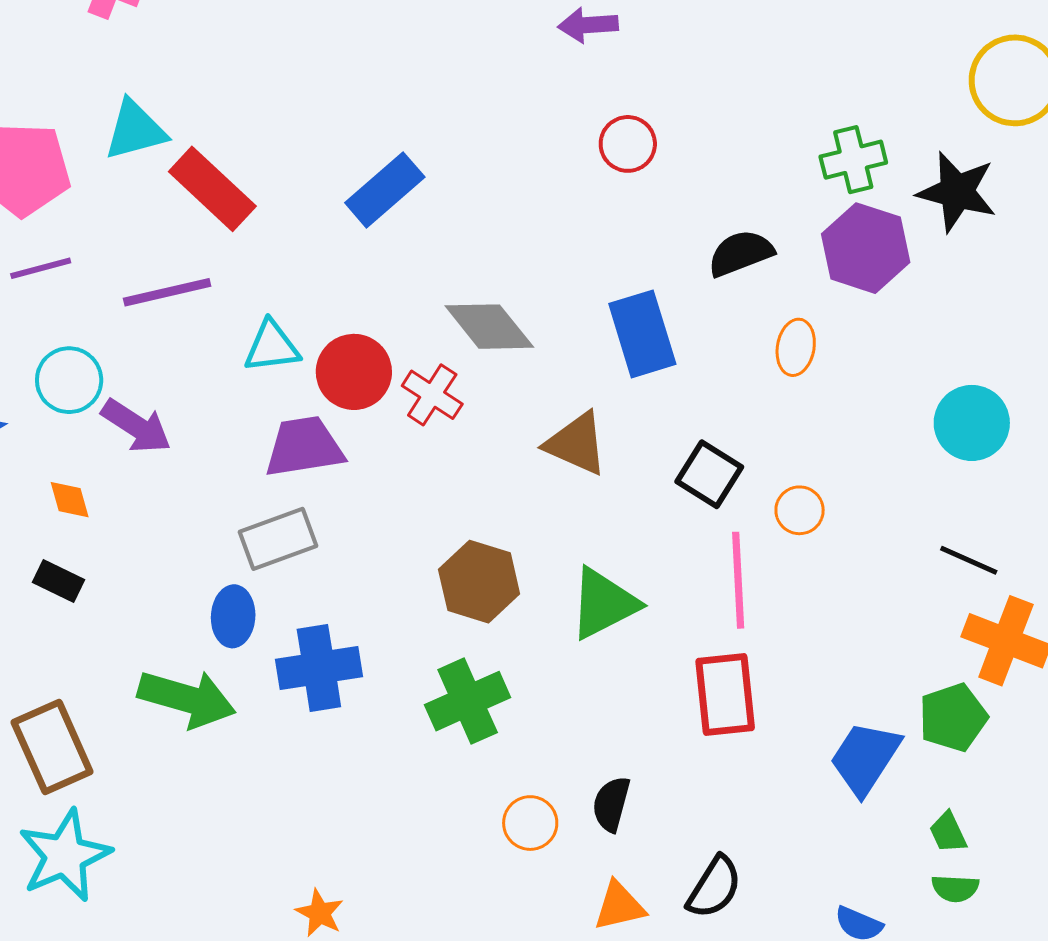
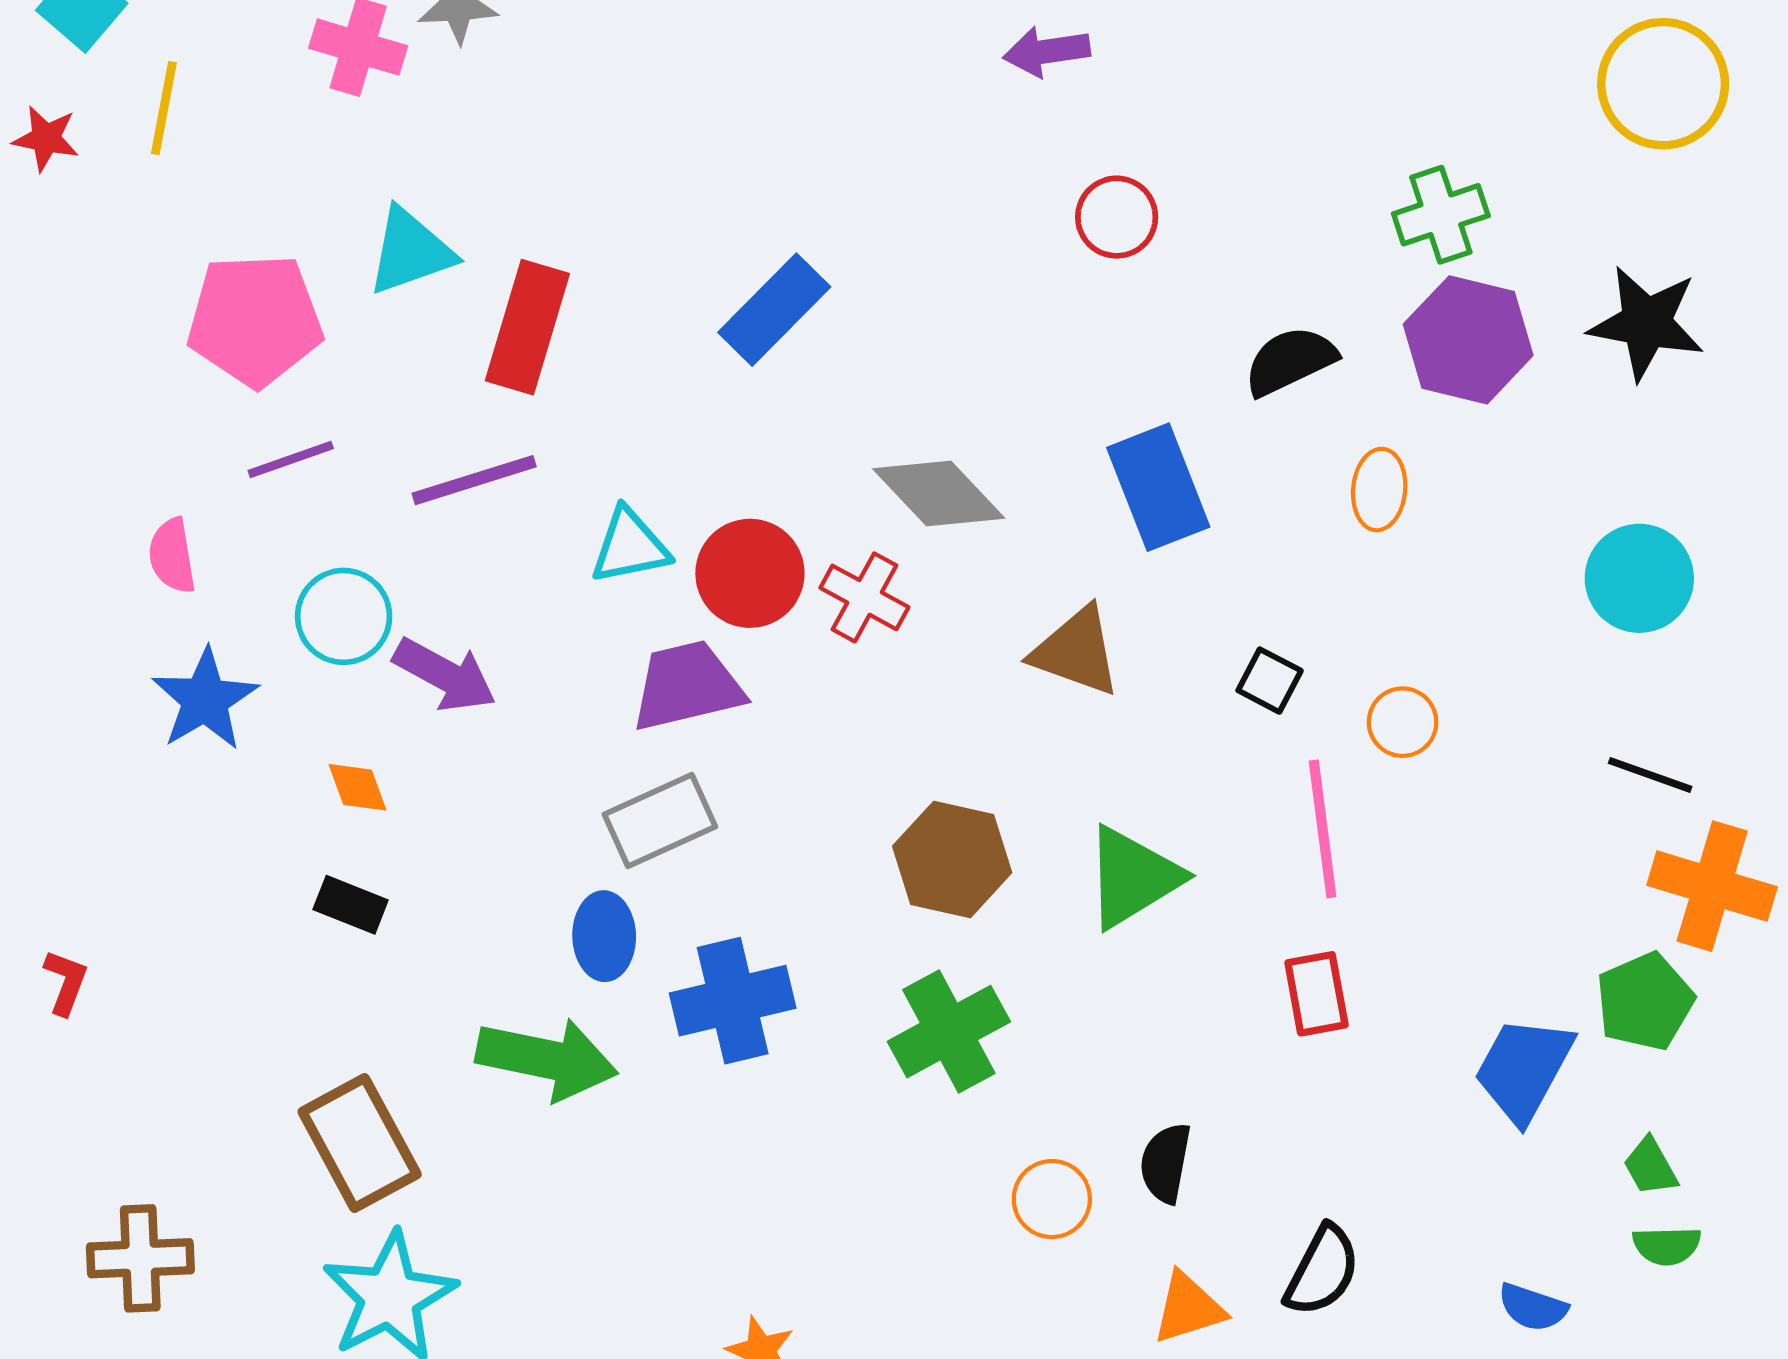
red rectangle: (212, 189) -> (527, 327), turned 68
black star: (957, 192) -> (1646, 323), moved
black square: (709, 474) -> (1270, 681), size x0.7
red rectangle: (725, 695) -> (1316, 994), size x0.7

